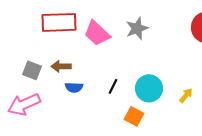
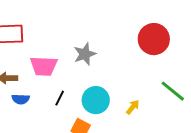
gray star: (137, 28) -> (85, 54), moved
pink trapezoid: (97, 33) -> (44, 66), moved, turned -40

